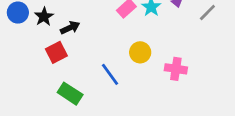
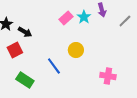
black arrow: (70, 28) -> (25, 32), turned 56
pink cross: (176, 69) -> (108, 76), moved

